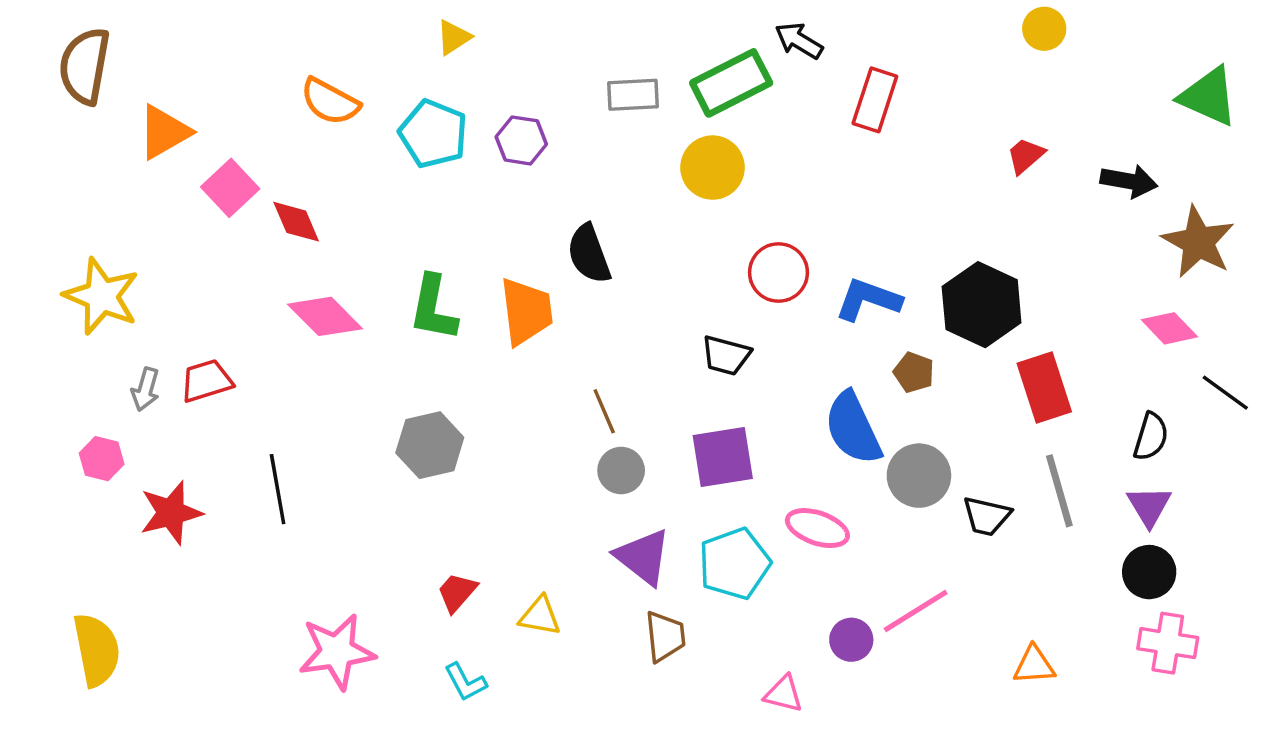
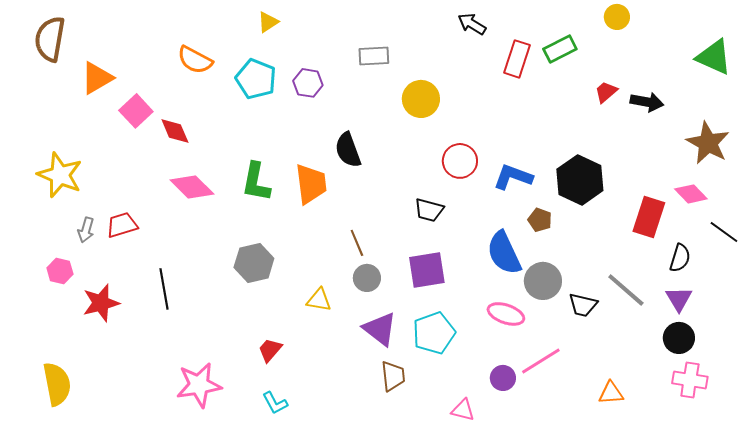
green rectangle: (731, 83) -> (560, 49), moved, size x0.7
black arrow: (1129, 181) -> (647, 102), moved
red rectangle: (1044, 388) -> (649, 217), moved, turned 36
gray line: (1059, 491) -> (626, 290), turned -33
pink ellipse: (817, 528) -> (506, 314), moved
yellow triangle: (540, 616) -> (319, 300), moved

